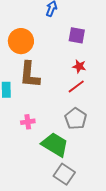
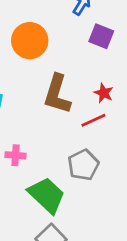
purple square: (77, 35) -> (101, 36), moved
brown L-shape: (30, 75) -> (57, 94), moved

